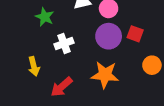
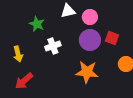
yellow arrow: (34, 66) -> (18, 54), moved
red arrow: (62, 87) -> (24, 81), moved

